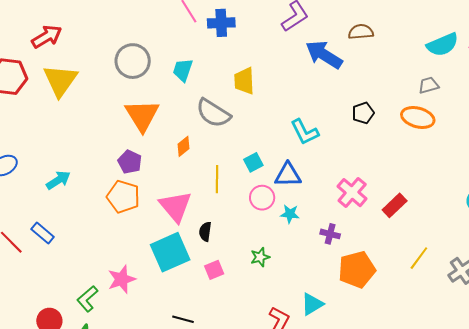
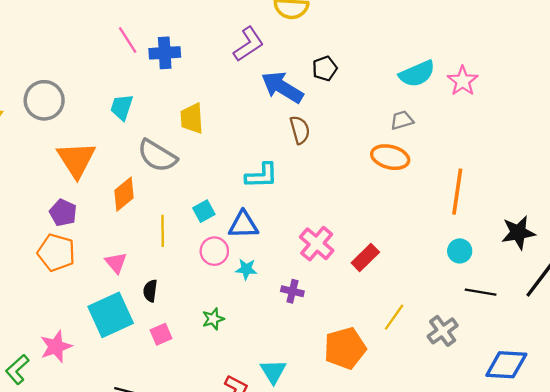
brown semicircle: (361, 32) -> (300, 130), moved, turned 80
gray circle: (133, 61) -> (44, 100), moved
black pentagon: (363, 113) -> (325, 68), moved
cyan L-shape: (305, 132) -> (262, 176), turned -64
orange diamond: (183, 146) -> (124, 194), size x1.4
pink triangle: (176, 206) -> (116, 263), size x0.6
orange pentagon: (357, 269) -> (345, 348), moved
cyan triangle: (312, 304) -> (273, 371), turned -30

